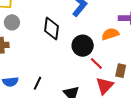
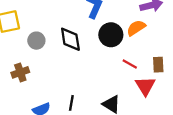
gray circle: (12, 22) -> (36, 41), moved
black circle: (83, 46) -> (111, 35), moved

